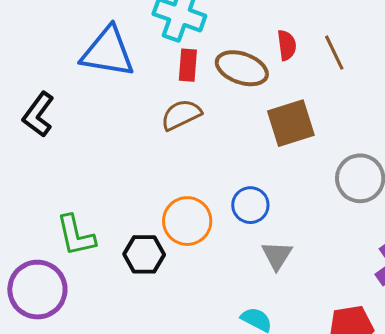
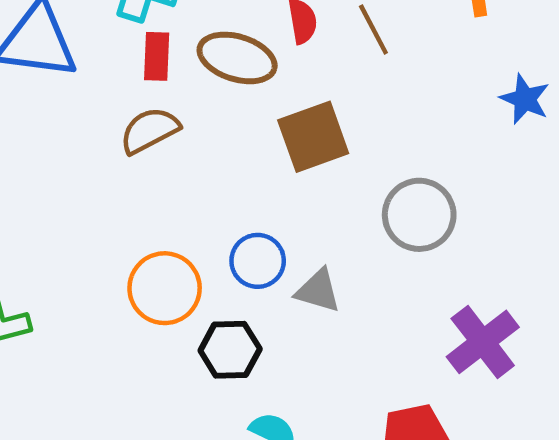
black hexagon: (144, 254) -> (230, 350), moved
gray triangle: (277, 255) -> (318, 291), moved, turned -44

